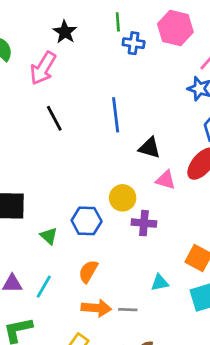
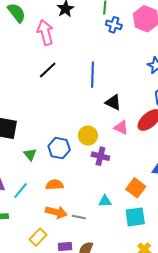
pink arrow: (43, 68) -> (45, 32), turned 125
black line: (54, 118) -> (48, 70), turned 66
orange semicircle: (88, 271) -> (55, 185), turned 48

